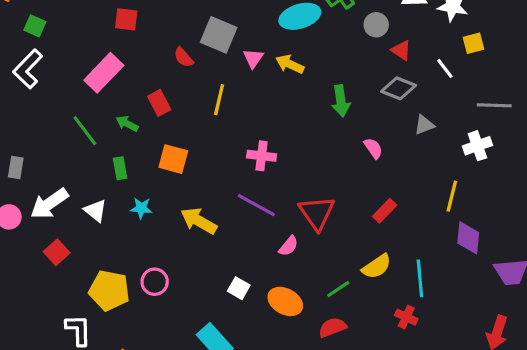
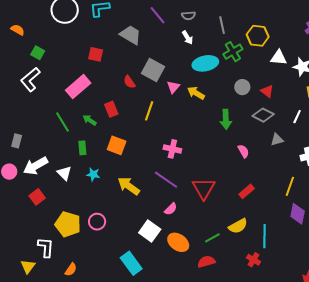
gray circle: (376, 25) -> (242, 87), moved
white line: (445, 68) -> (297, 117), moved, turned 56
pink semicircle: (289, 246) -> (171, 209), moved
white square: (239, 288) -> (150, 231), size x1.5

